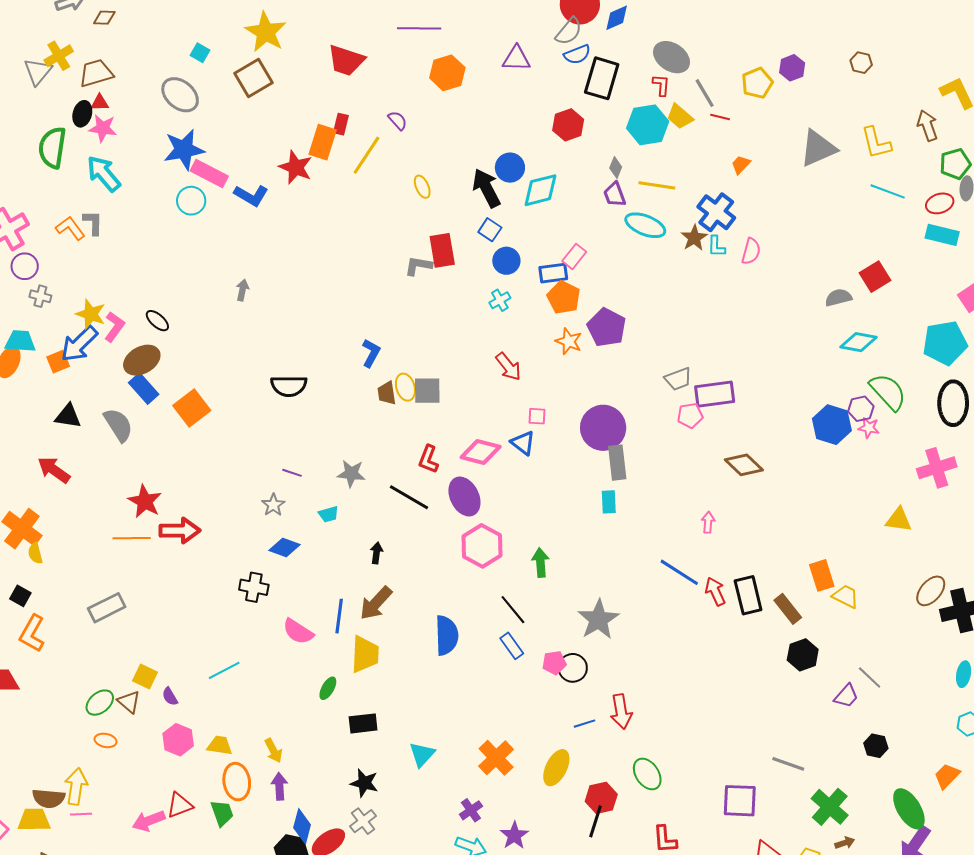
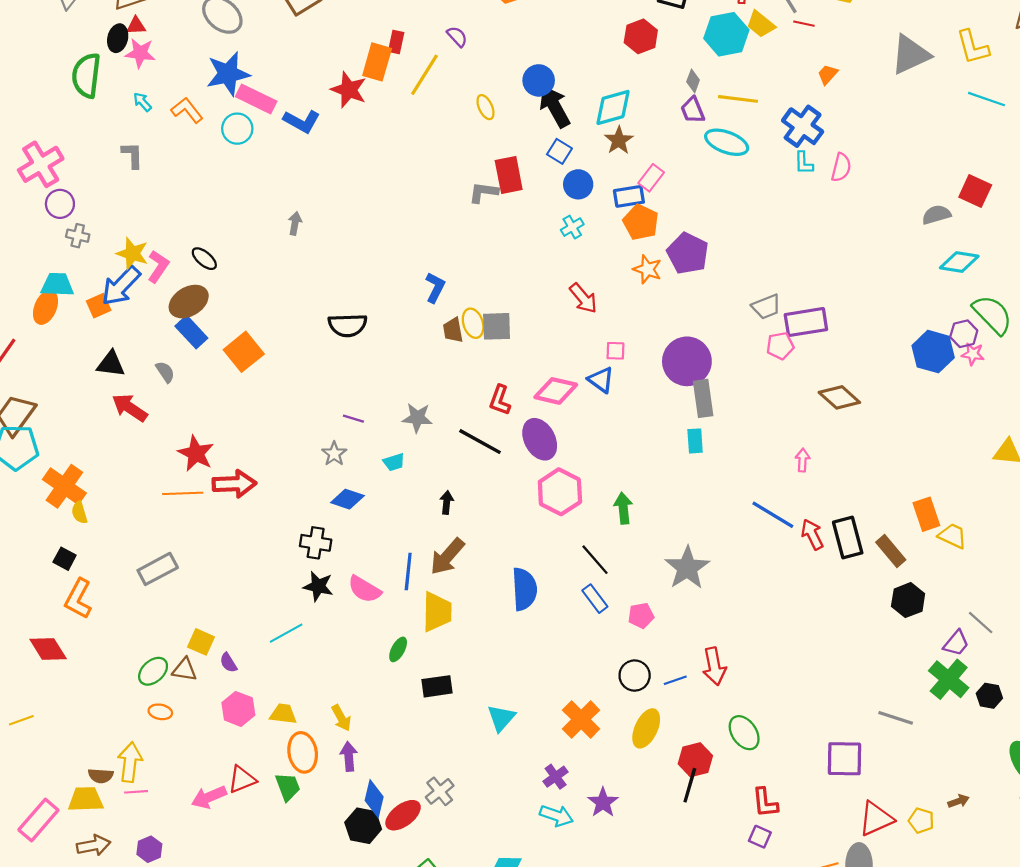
blue circle: (510, 168) -> (539, 80), moved
cyan arrow: (104, 174) -> (142, 102), size x0.5
orange L-shape: (70, 228) -> (187, 110), moved
brown star: (694, 238) -> (619, 140), moved
red square: (875, 277) -> (975, 191), turned -32
gray semicircle: (118, 425) -> (165, 372), size x0.6
red arrow: (54, 470) -> (130, 408), moved
black circle: (573, 668) -> (635, 676), moved
brown triangle: (129, 702) -> (185, 670), turned -30
black star: (364, 783) -> (318, 586), moved
brown semicircle: (49, 798) -> (101, 776), size x0.7
green cross: (830, 807) -> (949, 679), moved

